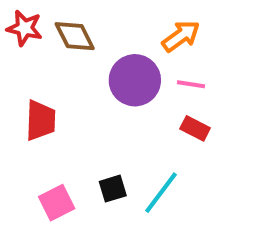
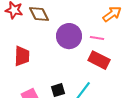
orange arrow: (181, 36) -> (112, 14), moved
red rectangle: (195, 128) -> (99, 60), size x1.5

